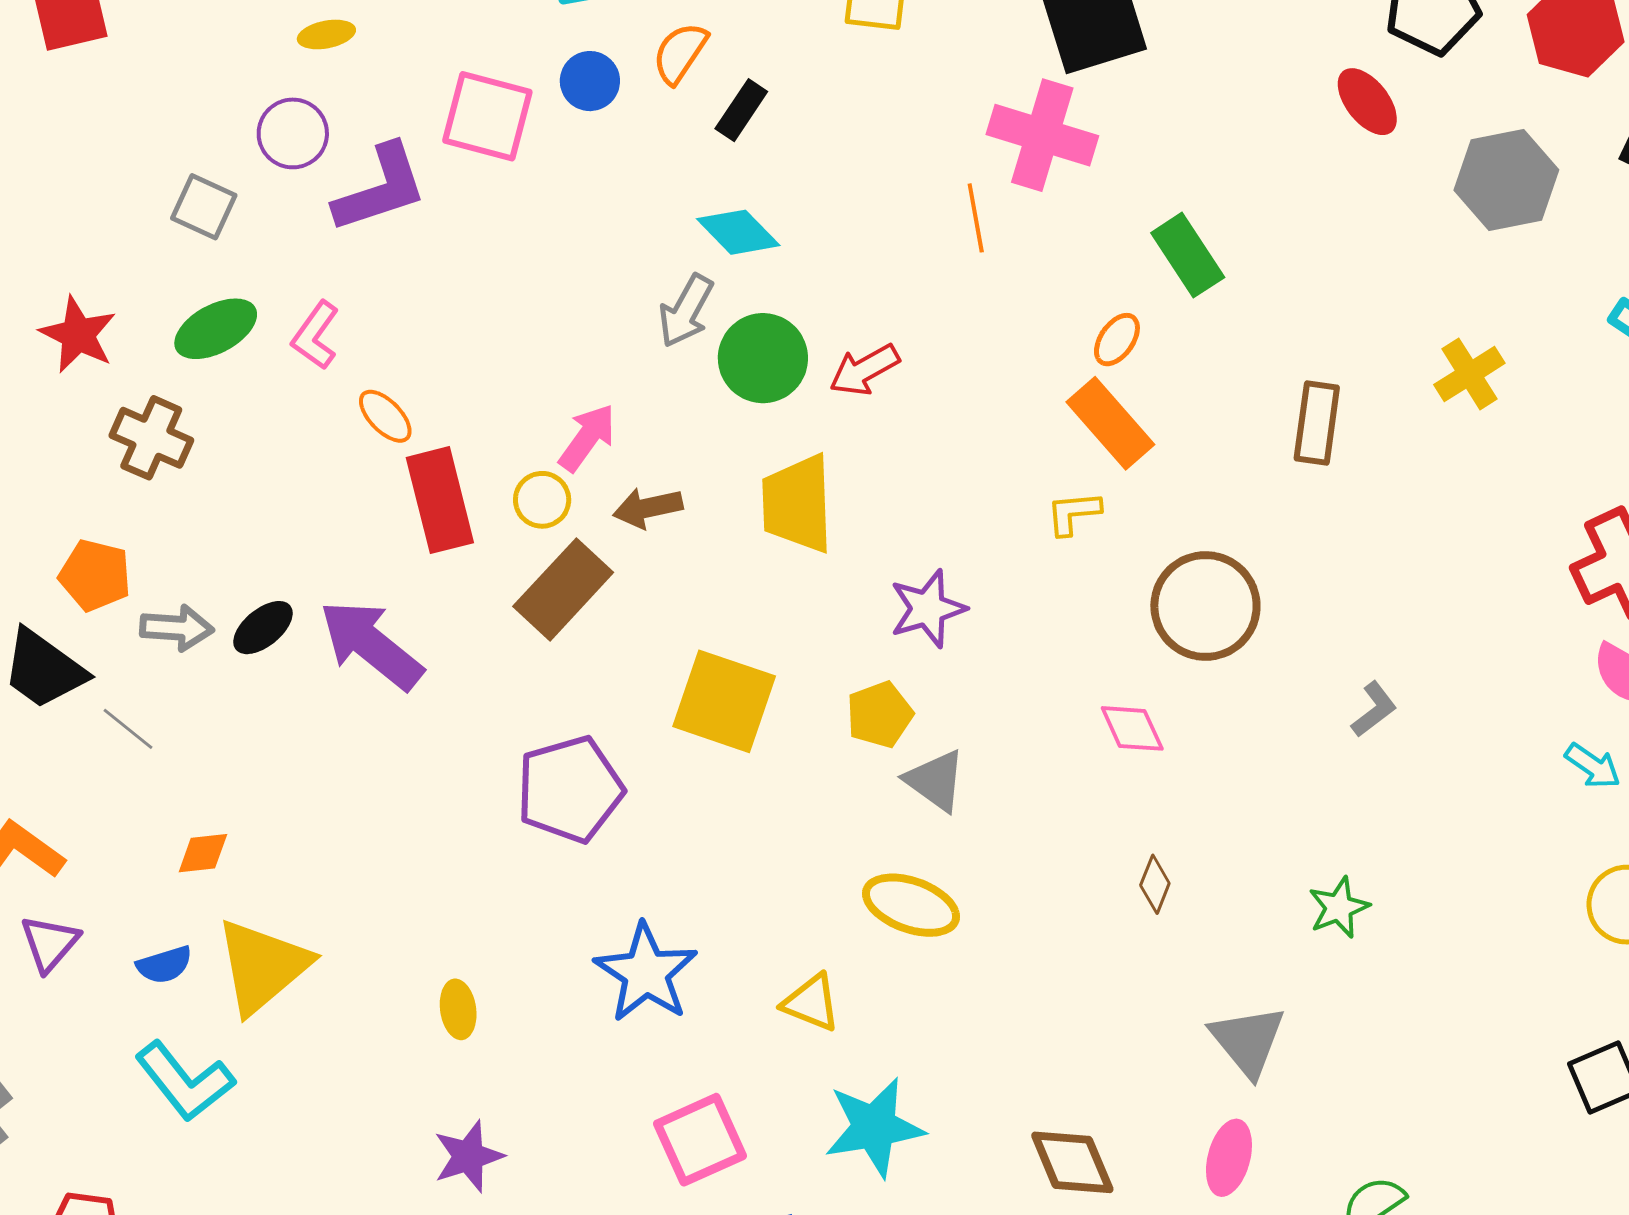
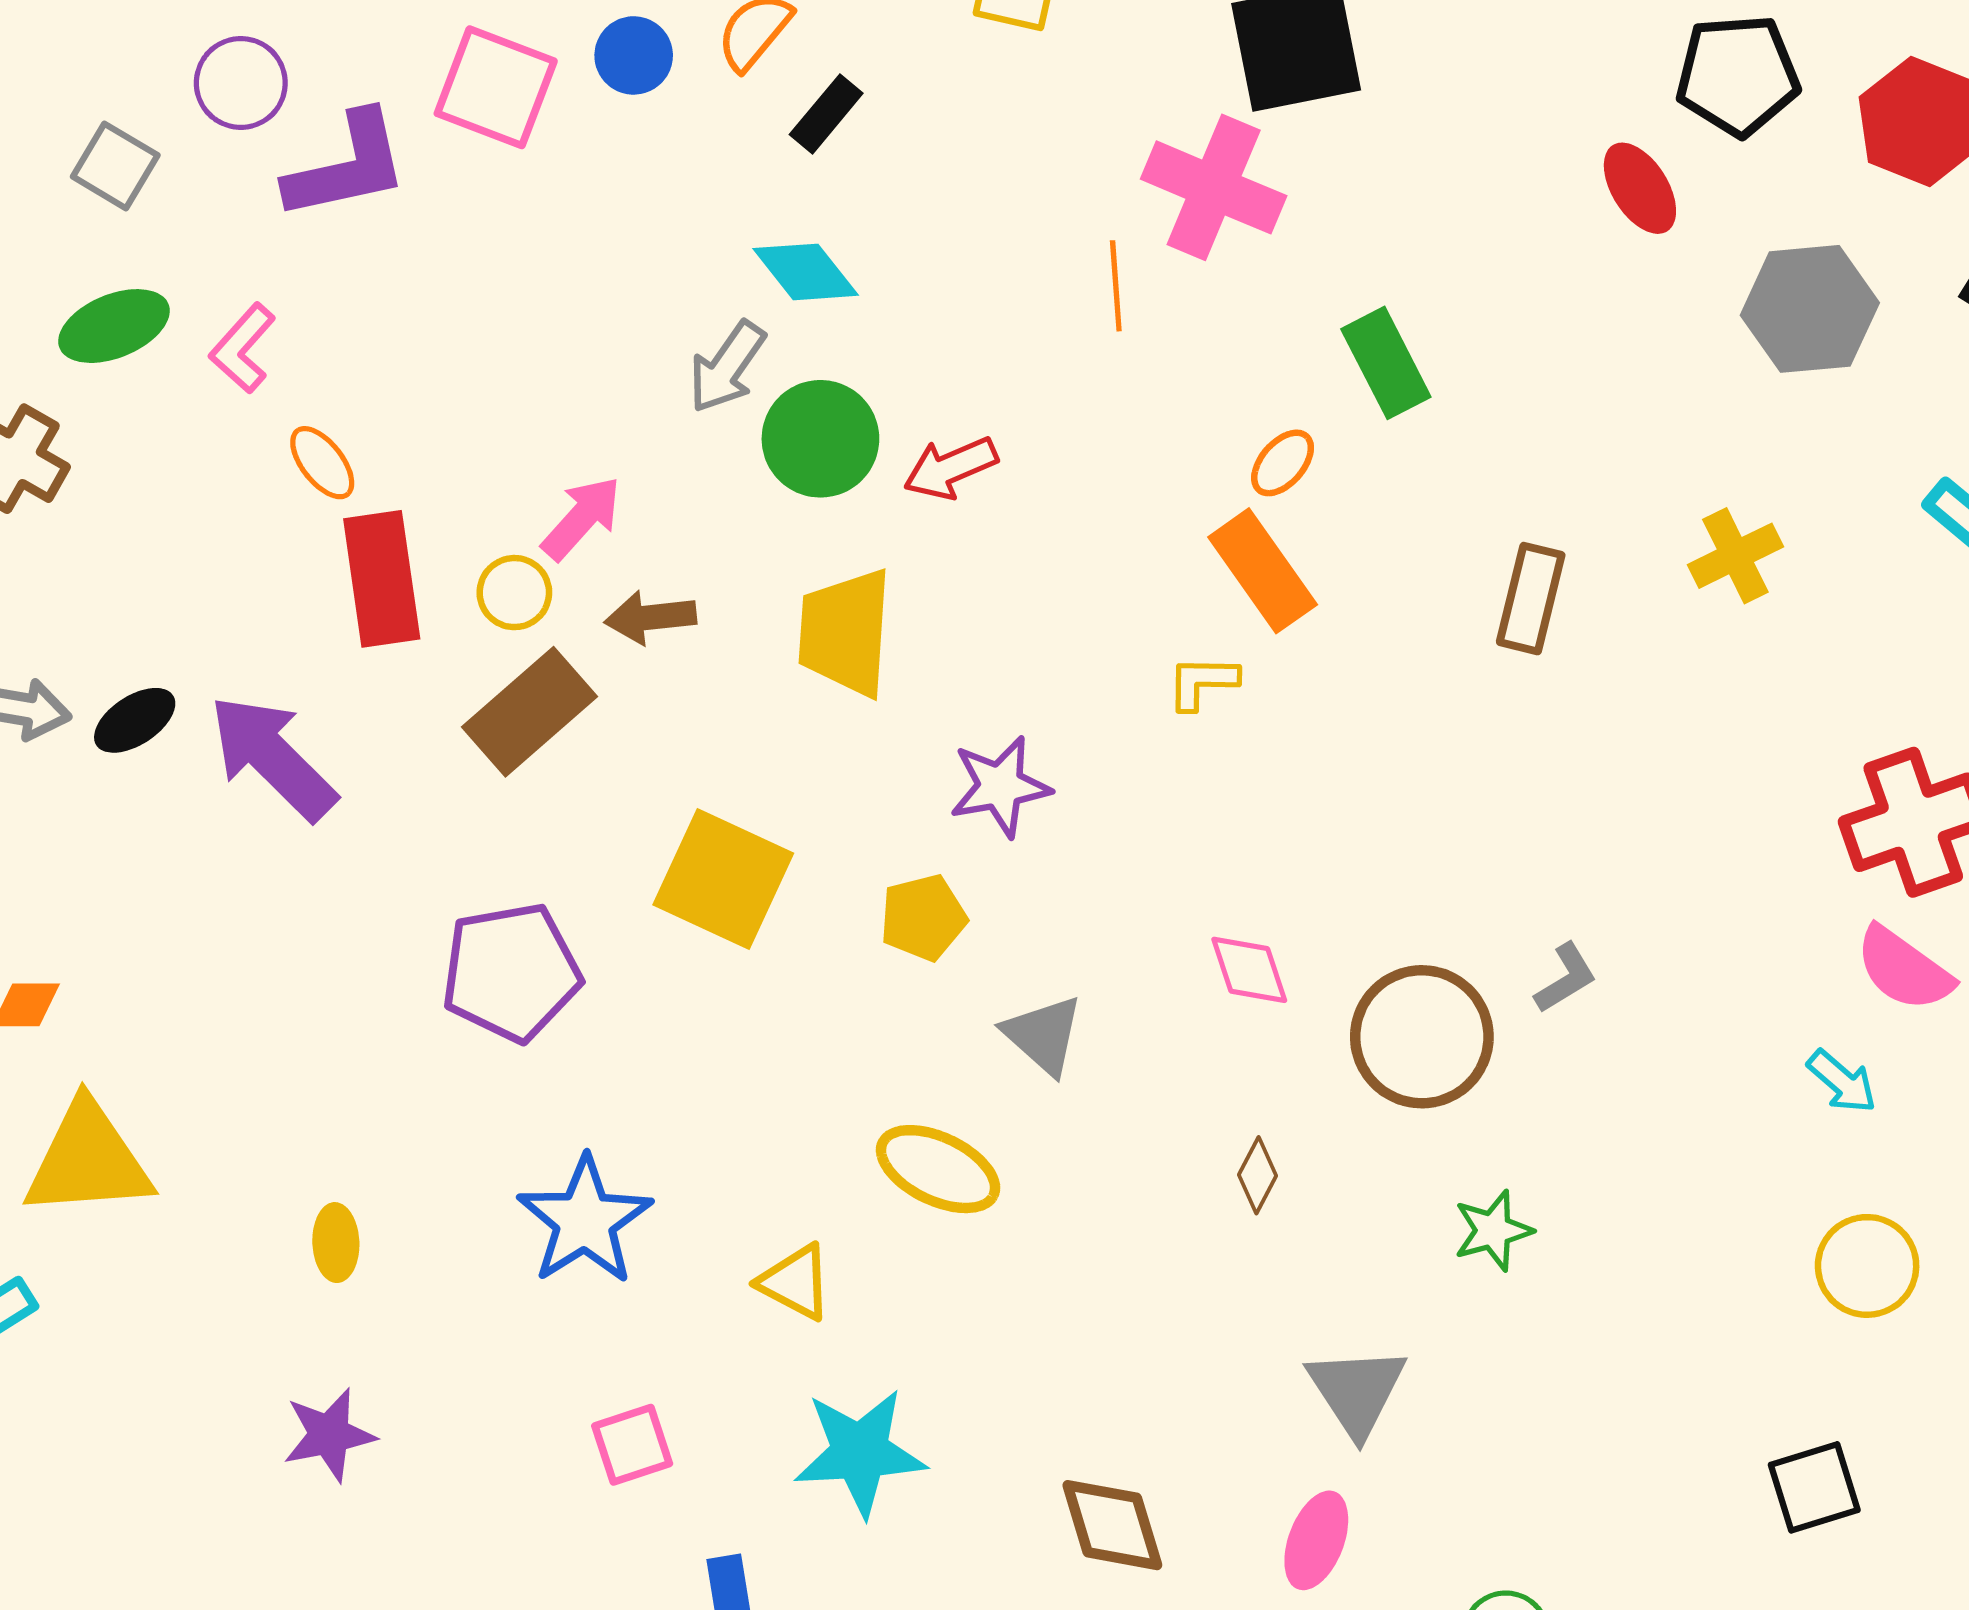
brown circle: (1205, 606) -> (1422, 1037), moved
gray triangle: (935, 780) -> (1043, 1035), moved
yellow triangle: (263, 966) -> (88, 1160), turned 30
pink square: (700, 1140) -> (632, 1445), size x0.7

